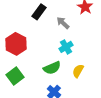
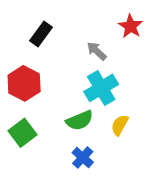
black rectangle: (39, 12) -> (41, 34), moved
cyan cross: (66, 47) -> (101, 88), size x1.5

